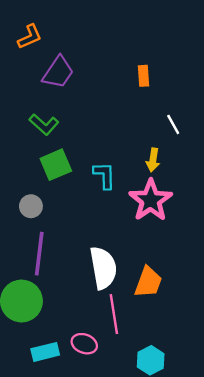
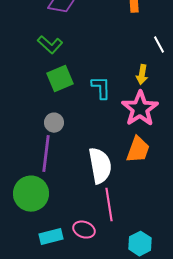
gray circle: (31, 206) -> (54, 123), moved
orange trapezoid: (148, 282) -> (138, 150), moved

